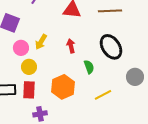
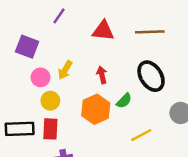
green semicircle: (89, 67) -> (124, 101), turned 64
orange hexagon: (63, 87) -> (96, 109), moved

